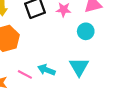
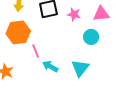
pink line: (25, 74) -> (36, 51), moved, turned 32

